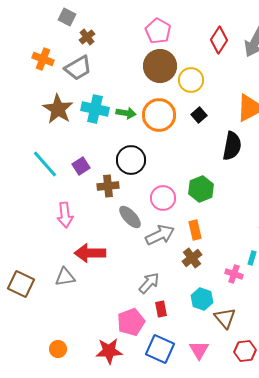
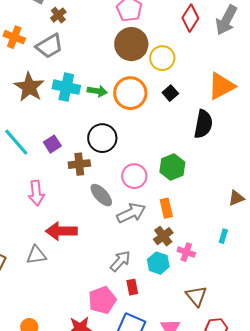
pink cross: (234, 274) -> (186, 252), moved
cyan hexagon: (202, 299) -> (158, 263), moved

